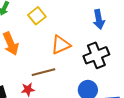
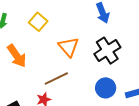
orange triangle: (61, 45) -> (69, 47), turned -35

